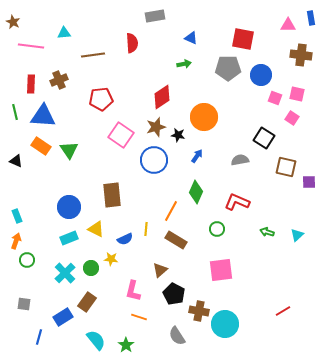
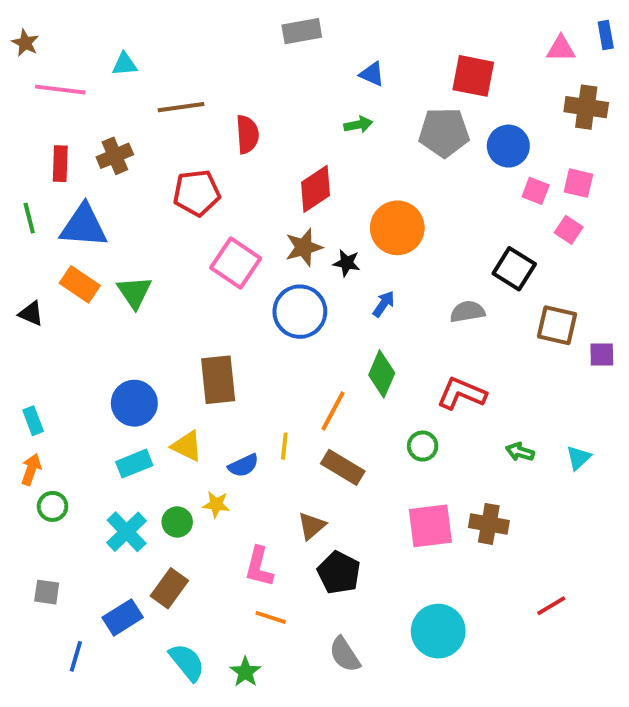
red semicircle: (132, 43) -> (247, 134), moved
brown cross: (199, 311) -> (489, 524), moved

